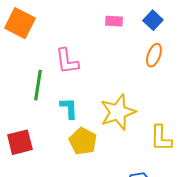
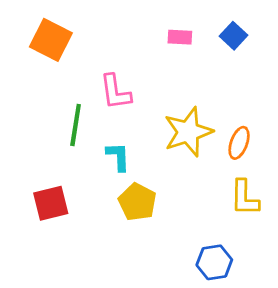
orange ellipse: (154, 55) -> (239, 143), moved
yellow star: (118, 112) -> (188, 132), moved

